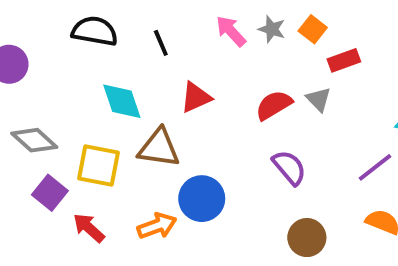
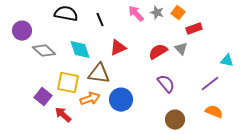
gray diamond: (34, 140) -> (44, 51), moved
orange arrow: (157, 226) -> (90, 99), moved

